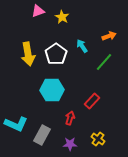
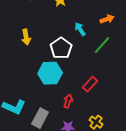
yellow arrow: (28, 54) -> (26, 37), size x0.7
white pentagon: (56, 54) -> (61, 48), moved

